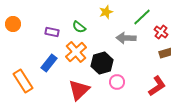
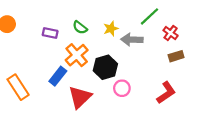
yellow star: (106, 12) -> (111, 29), moved
blue rectangle: (49, 63) -> (58, 76), moved

